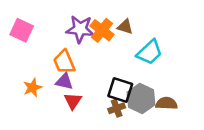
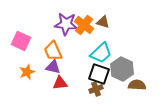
pink square: (22, 30) -> (21, 41), moved
cyan trapezoid: (149, 52) -> (101, 53), moved
gray hexagon: (141, 98) -> (122, 69), moved
red triangle: (73, 101) -> (60, 83), turned 49

